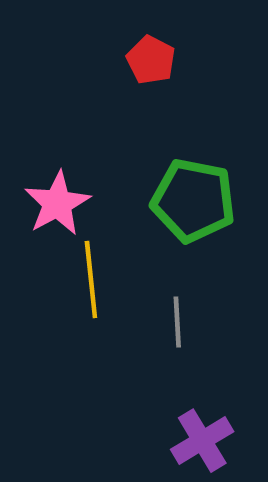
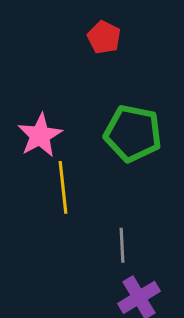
gray line: (177, 322) -> (122, 245), moved

